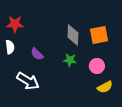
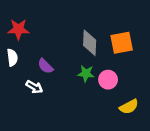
pink circle: (97, 66) -> (108, 80), moved
white arrow: (28, 81) -> (34, 87), moved, size x0.6

